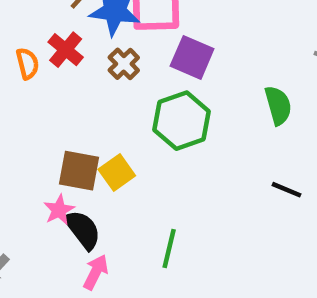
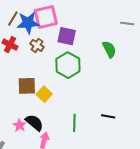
brown square: (79, 171) -> (27, 86), moved
black line: (286, 190) -> (108, 116), moved
pink star: (59, 210) -> (19, 125), moved

